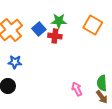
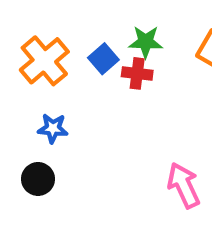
pink arrow: (77, 89) -> (184, 185), size x1.5

